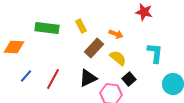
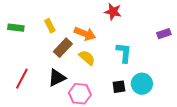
green rectangle: (47, 28) -> (16, 28), size x0.7
orange arrow: (116, 34) -> (85, 34), size x1.5
black square: (129, 79) -> (119, 87), moved, turned 32

